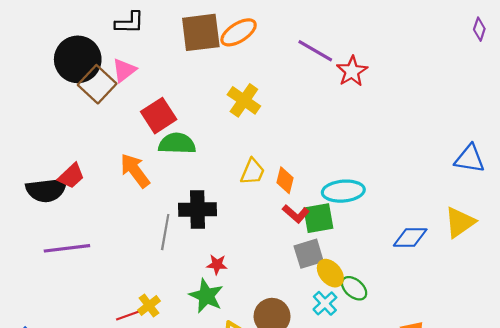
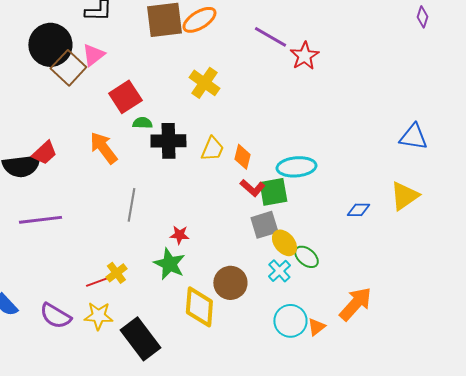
green semicircle: (177, 144) -> (142, 123), size x0.6
black cross: (198, 209) -> (168, 141), moved
blue diamond: (410, 237) -> (358, 210), size x0.7

